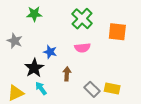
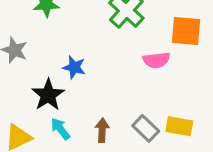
pink semicircle: (82, 48) -> (156, 60), moved
brown arrow: (67, 74) -> (102, 130), moved

